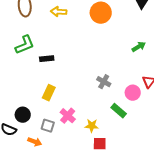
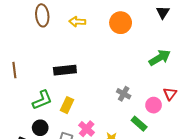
green L-shape: (25, 45) -> (42, 100), moved
green arrow: (139, 47) -> (160, 58), size x1.5
black rectangle: (47, 59) -> (65, 70), size x1.5

